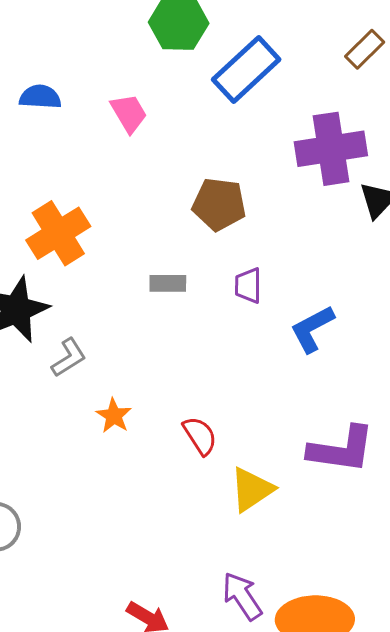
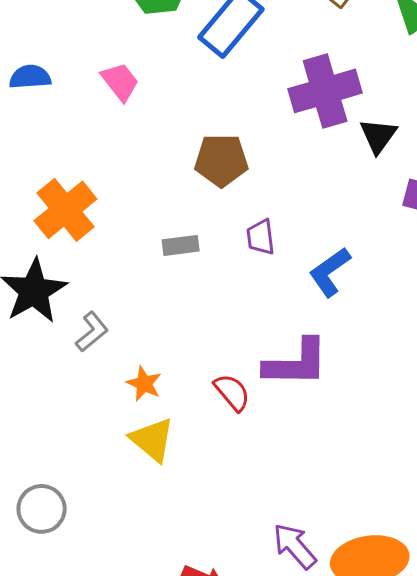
purple L-shape: (341, 449) -> (296, 363), moved
yellow triangle: (252, 490) -> (152, 440), moved, turned -39

